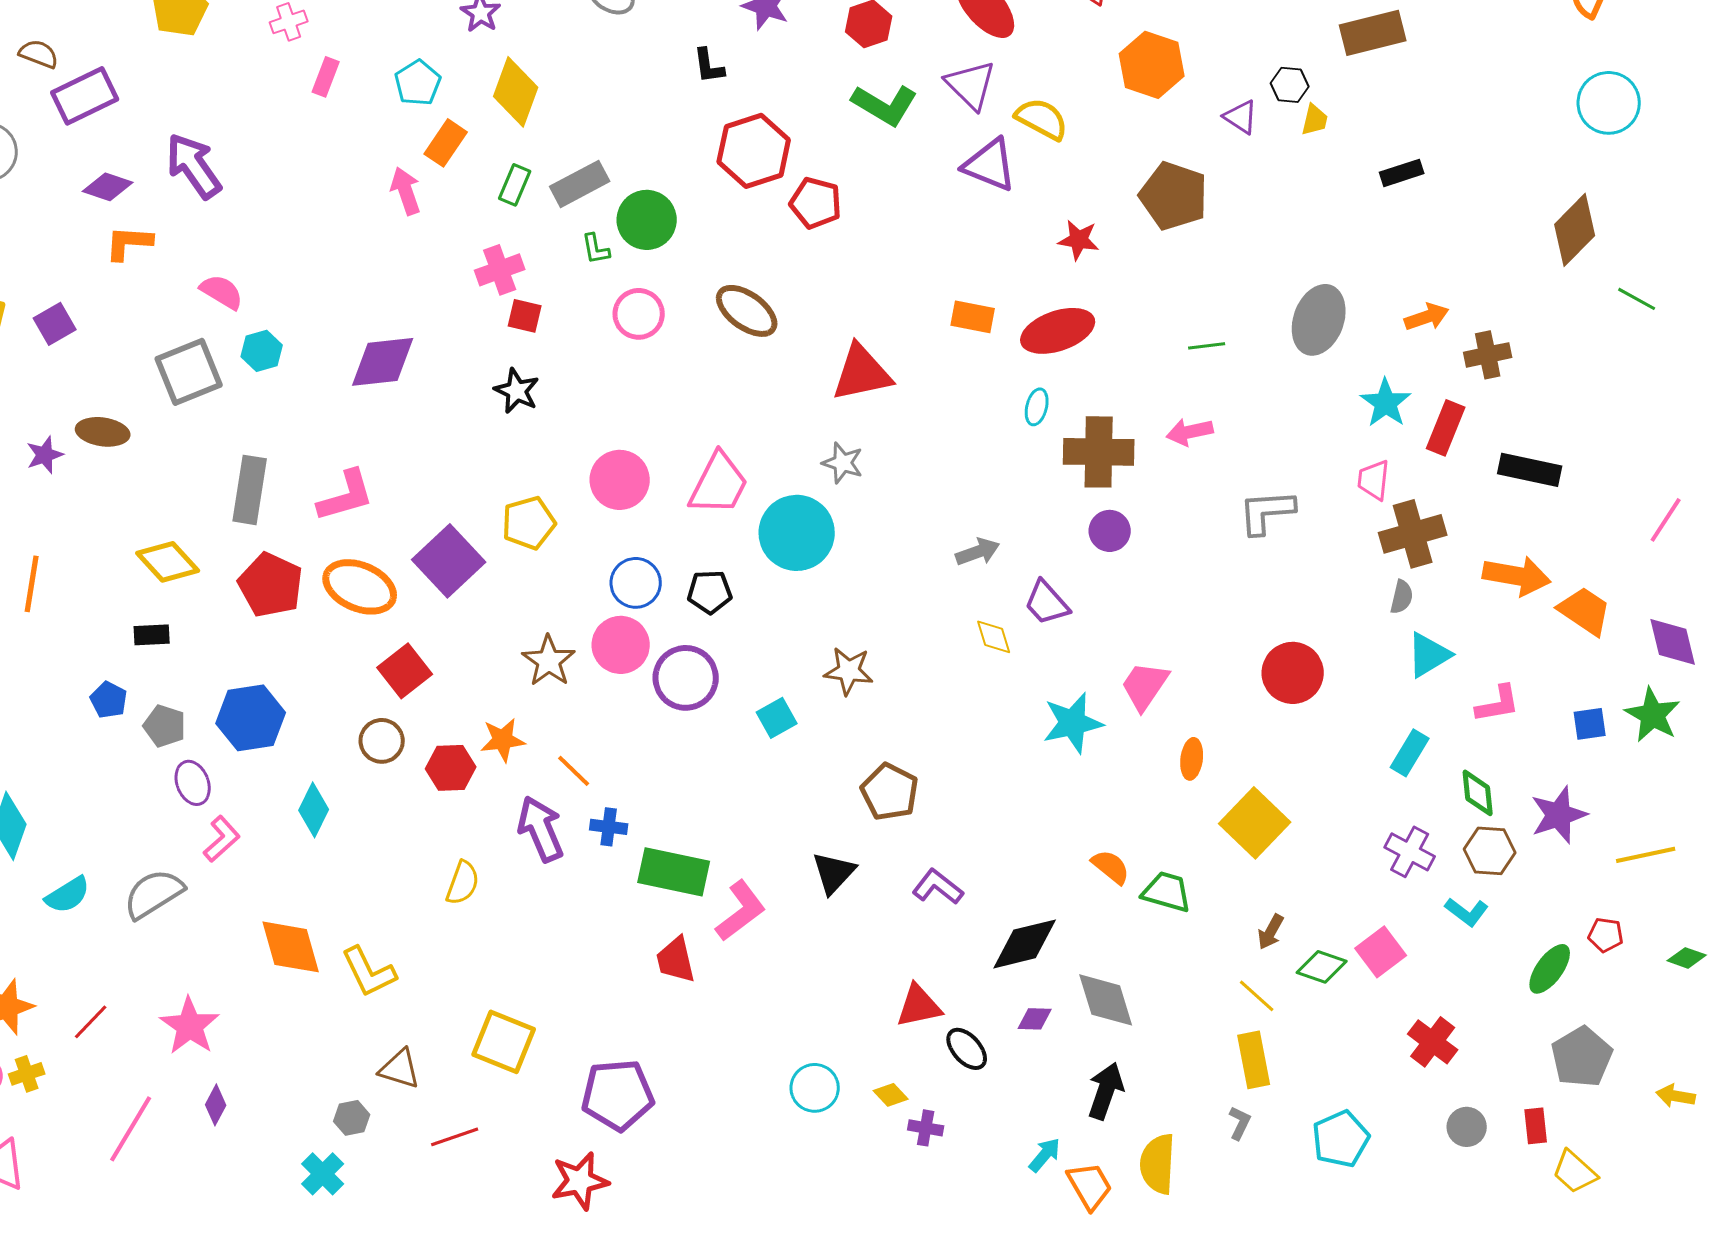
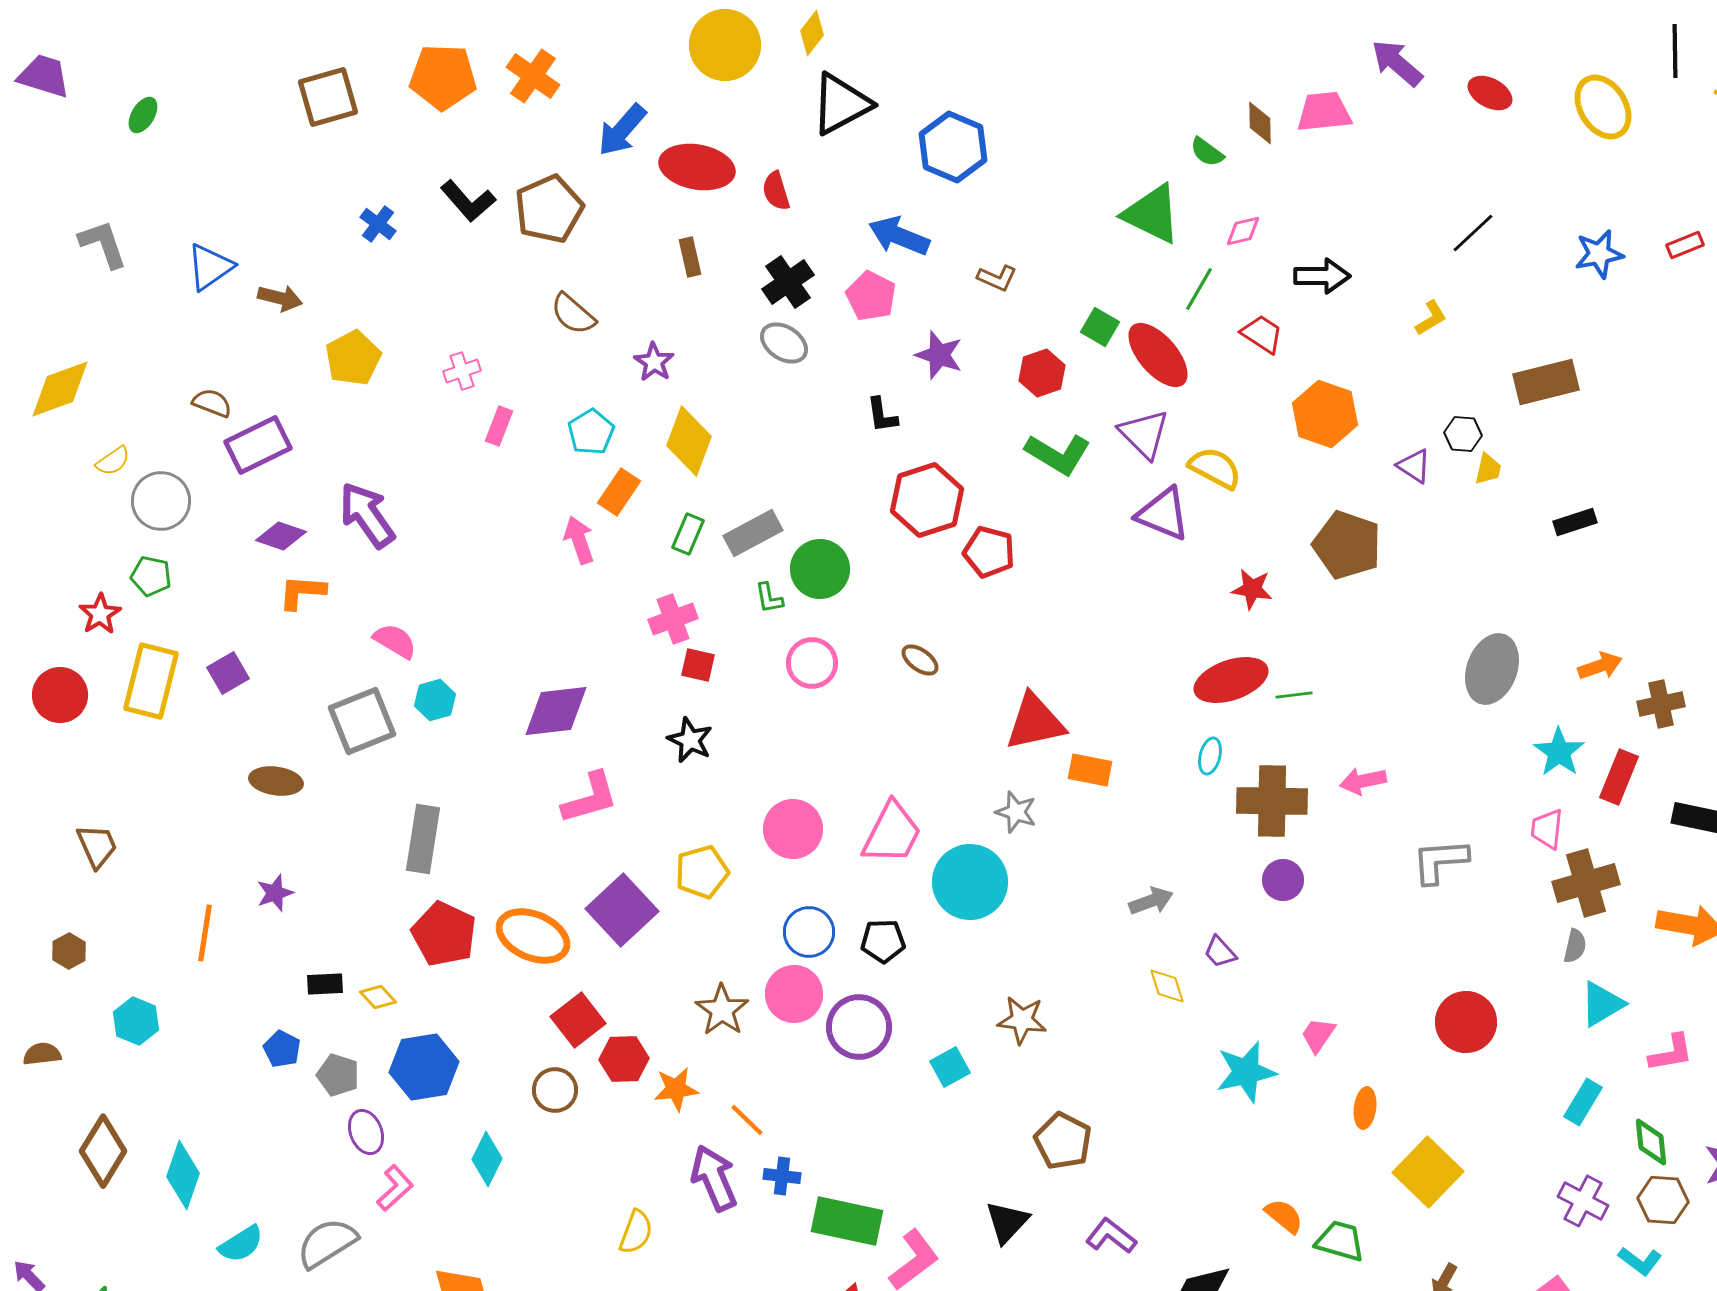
brown ellipse: (747, 311) -> (920, 660), size x0.6
orange rectangle: (973, 317) -> (1090, 770), moved
green line: (1207, 346) -> (1294, 695), moved
purple star: (45, 455) -> (275, 893), moved
pink L-shape: (346, 496) -> (590, 798), moved
yellow diamond: (168, 562) -> (378, 997), moved, size x0.6
purple trapezoid: (1047, 603) -> (1220, 952), size x0.7
pink trapezoid: (1145, 686) -> (1318, 1035), size x0.7
red hexagon: (451, 768) -> (624, 1059), moved

